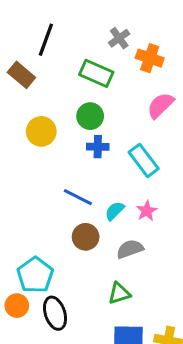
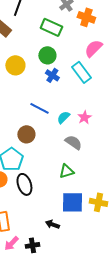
blue cross: (98, 147) -> (52, 75), turned 32
cyan rectangle: (144, 160) -> (81, 72), moved
brown circle: (86, 237) -> (26, 134), moved
gray semicircle: (130, 249) -> (73, 142), turned 54

